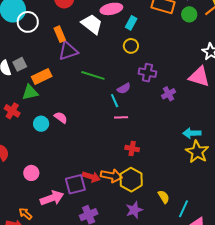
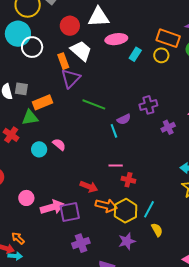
white trapezoid: (92, 24) -> (81, 51), moved
yellow circle: (131, 46) -> (161, 55), moved
purple triangle: (68, 51) -> (71, 78), turned -30
gray square: (20, 64) -> (21, 89), turned 32
purple cross: (147, 73) -> (148, 105), turned -30
pink line: (121, 117) -> (116, 166), moved
red arrow: (91, 177) -> (89, 187), moved
pink arrow: (52, 198) -> (52, 207), moved
cyan line: (184, 209) -> (149, 209), moved

